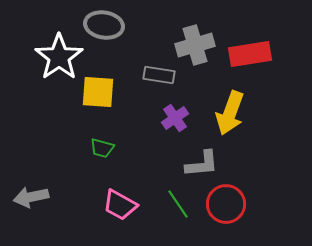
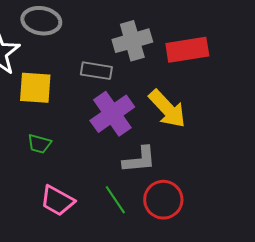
yellow arrow: (230, 113) -> (167, 109), turned -63
purple cross: (175, 118) -> (112, 114), size x1.6

